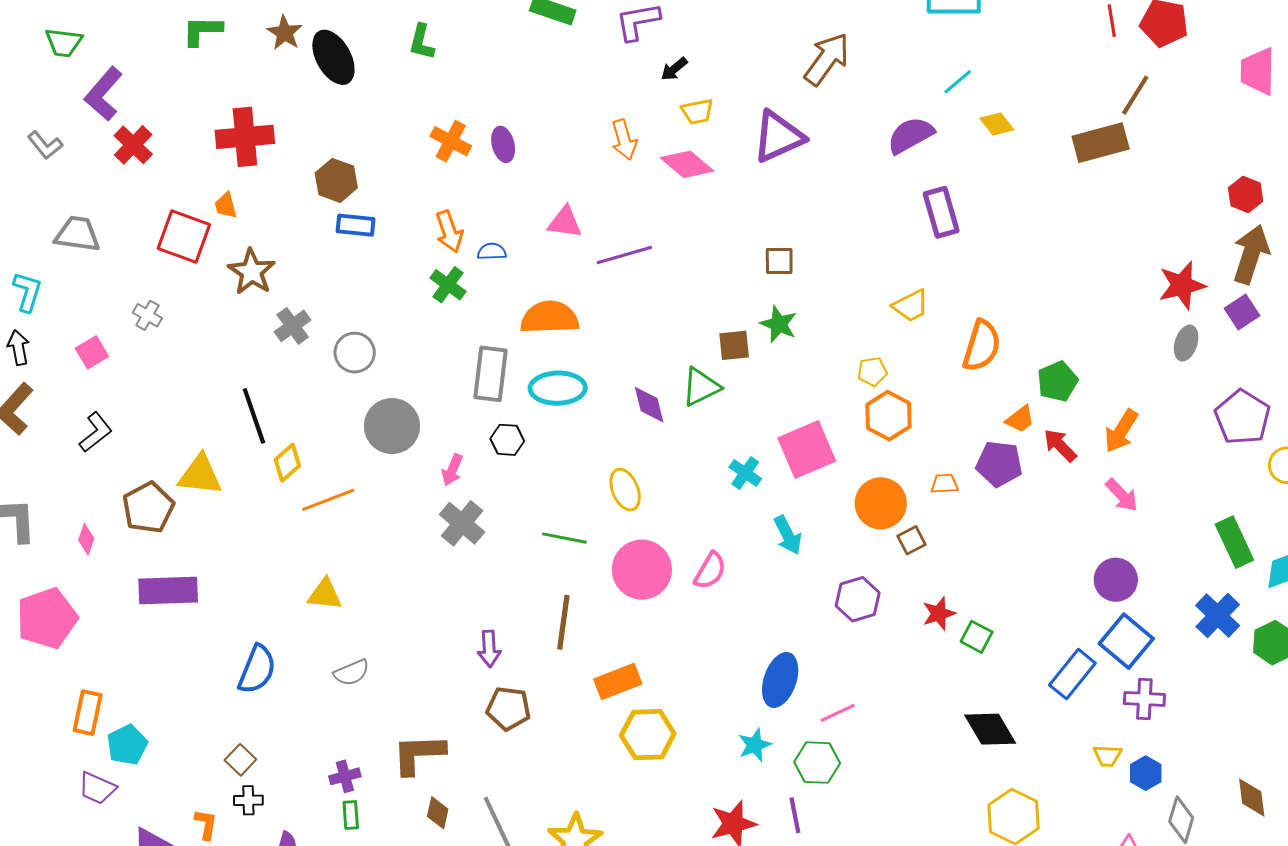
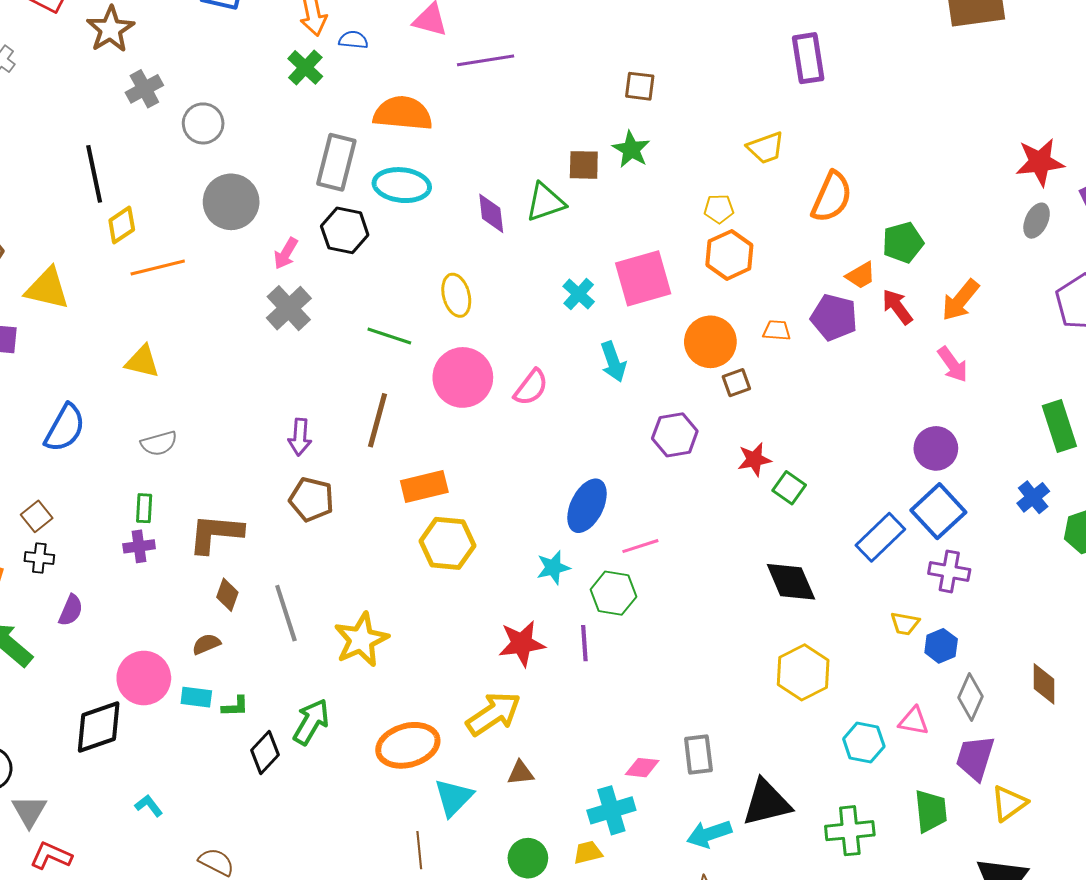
black hexagon: (507, 440) -> (345, 230), size x1.4
yellow triangle: (200, 475) -> (47, 289), moved
blue cross: (1218, 616) -> (1033, 497), size x0.7
green rectangle: (351, 815) -> (144, 508), moved

